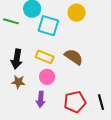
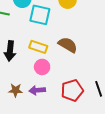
brown star: (18, 82) -> (16, 90), moved
purple arrow: (41, 99) -> (37, 90), turned 84

